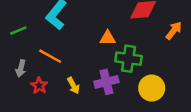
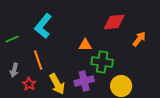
orange line: (50, 56) -> (38, 60), turned 42
yellow arrow: (73, 86) -> (57, 84), size x1.5

